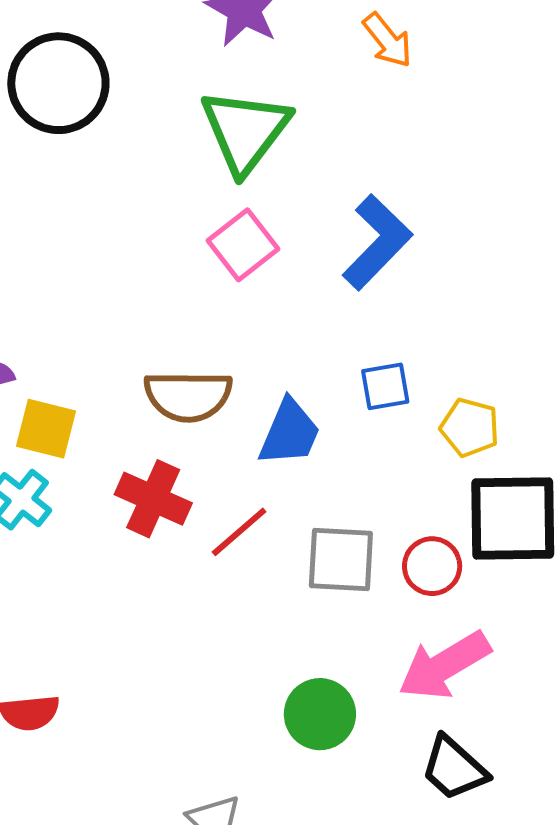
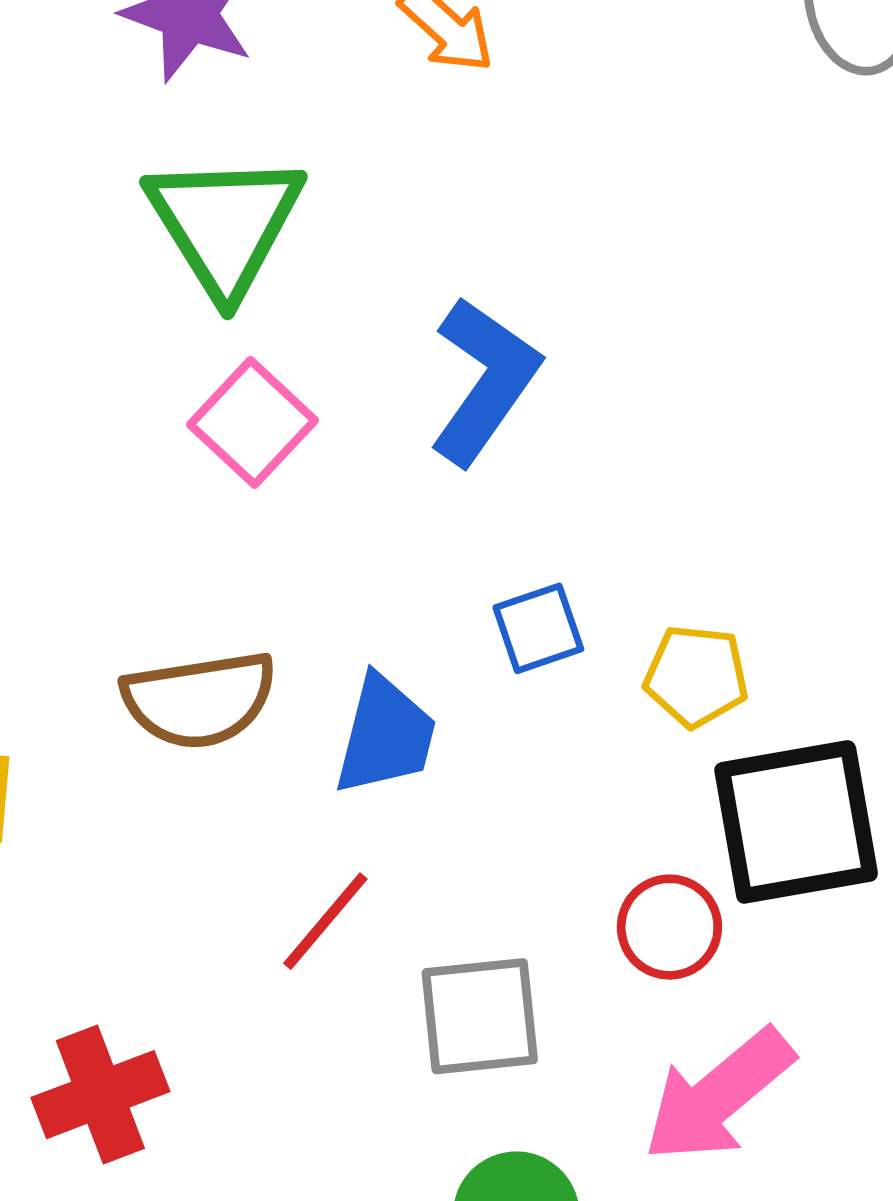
red cross: (153, 499) -> (100, 1095), moved, turned -36
gray square: (341, 559) -> (480, 1016), moved

